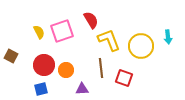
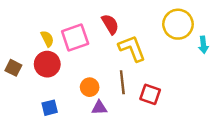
yellow circle: (141, 46) -> (178, 24), moved
red circle: (44, 65) -> (47, 64), moved
orange circle: (66, 70) -> (90, 87), moved

